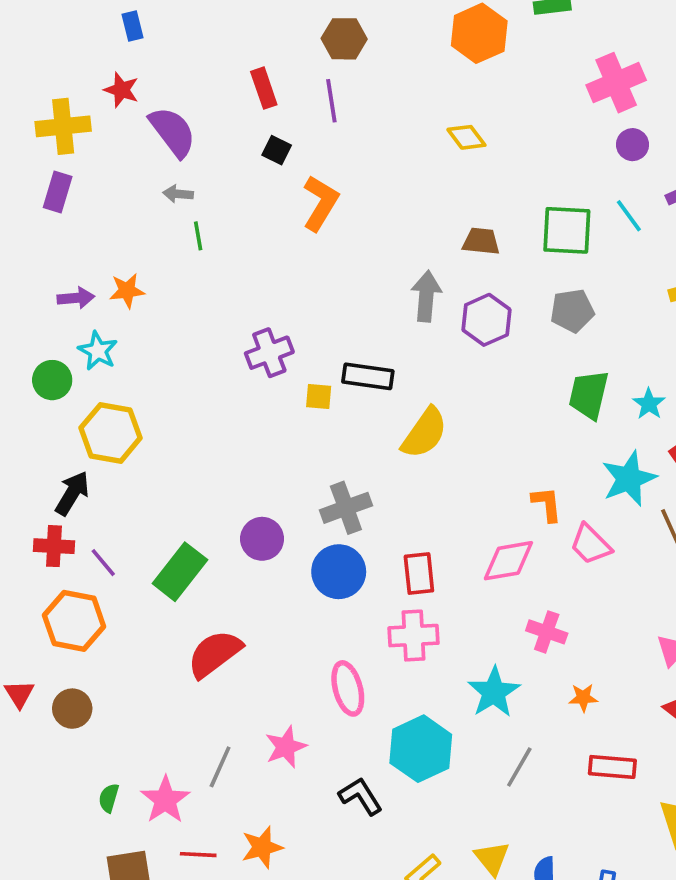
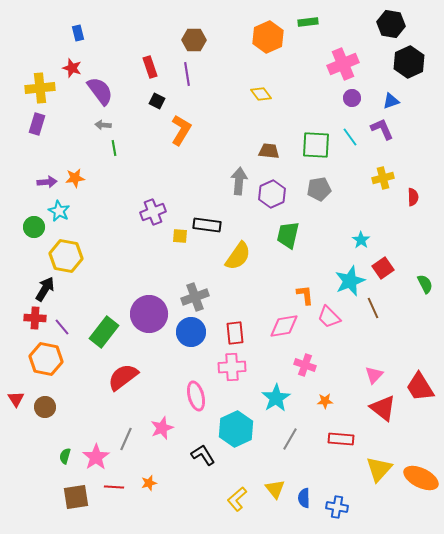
green trapezoid: (589, 395) -> (288, 235), moved
purple circle: (262, 539) -> (149, 314), size x1.6
orange star: (262, 847) -> (149, 483), size x0.7

